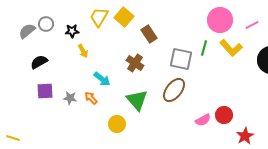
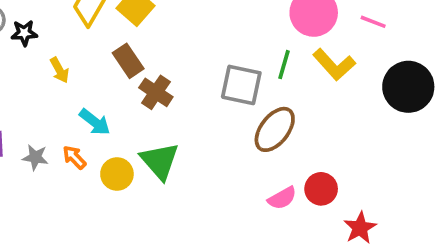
pink line: (252, 25) -> (373, 22), turned 48
black star: (72, 31) -> (24, 33), moved
brown rectangle: (149, 34) -> (128, 61), moved
brown ellipse: (174, 90) -> (275, 129), moved
yellow circle: (117, 124) -> (117, 174), moved

